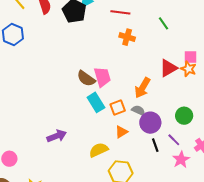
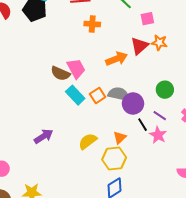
pink square: (191, 57) -> (147, 19), moved
orange arrow: (143, 88) -> (117, 59), moved, turned -130
gray semicircle: (138, 110) -> (119, 94), size x1.5
orange triangle: (121, 132) -> (120, 138), moved
pink star: (181, 160) -> (158, 135), moved

